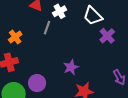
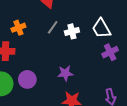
white cross: (60, 11) -> (72, 31), moved

